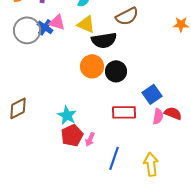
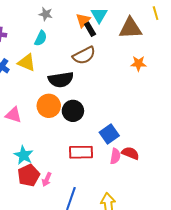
pink triangle: (57, 22) -> (13, 115), moved
yellow triangle: (86, 24) -> (27, 62), moved

